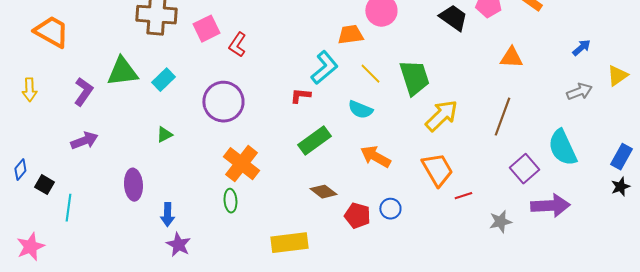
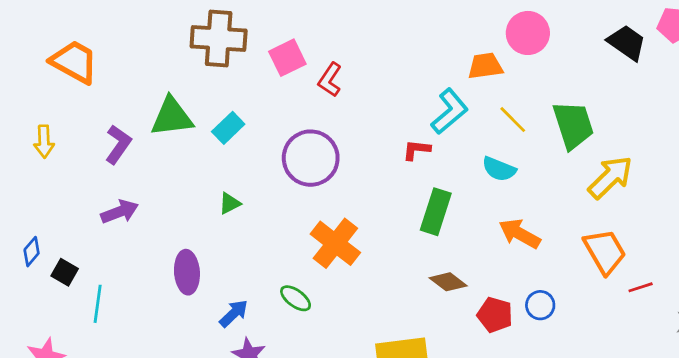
green rectangle: (314, 141) -> (436, 212), turned -36
green ellipse: (230, 201) -> (296, 298), moved, turned -50
blue arrow: (167, 215) -> (234, 313), turned -135

